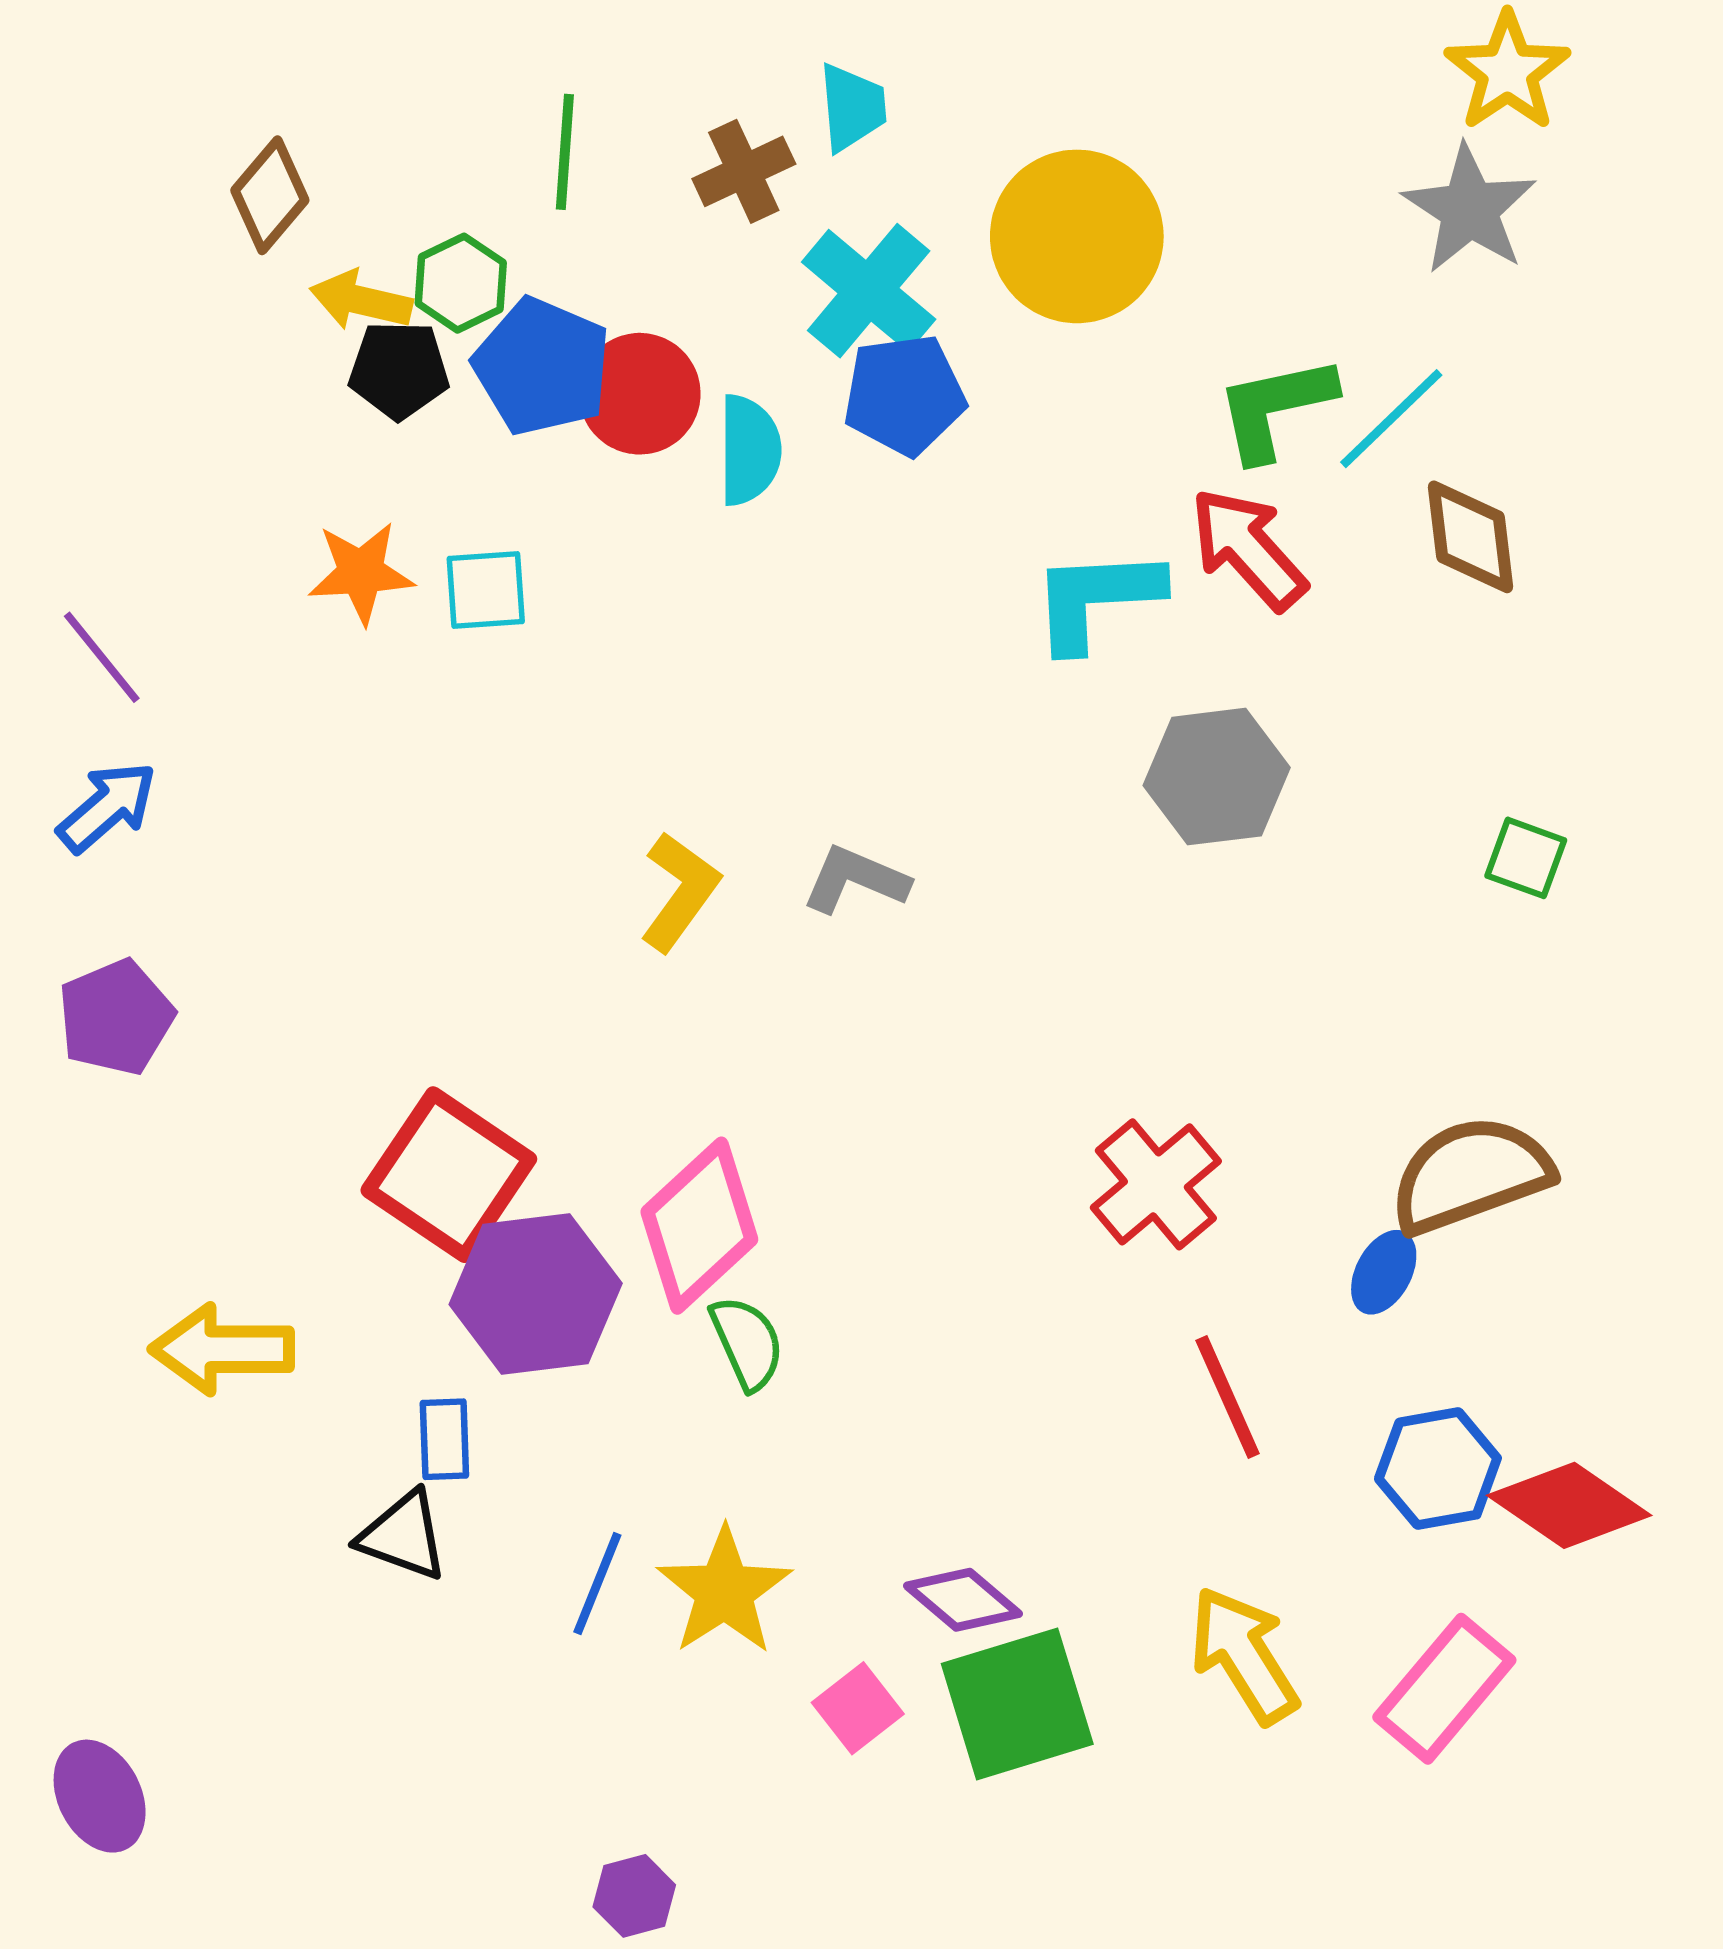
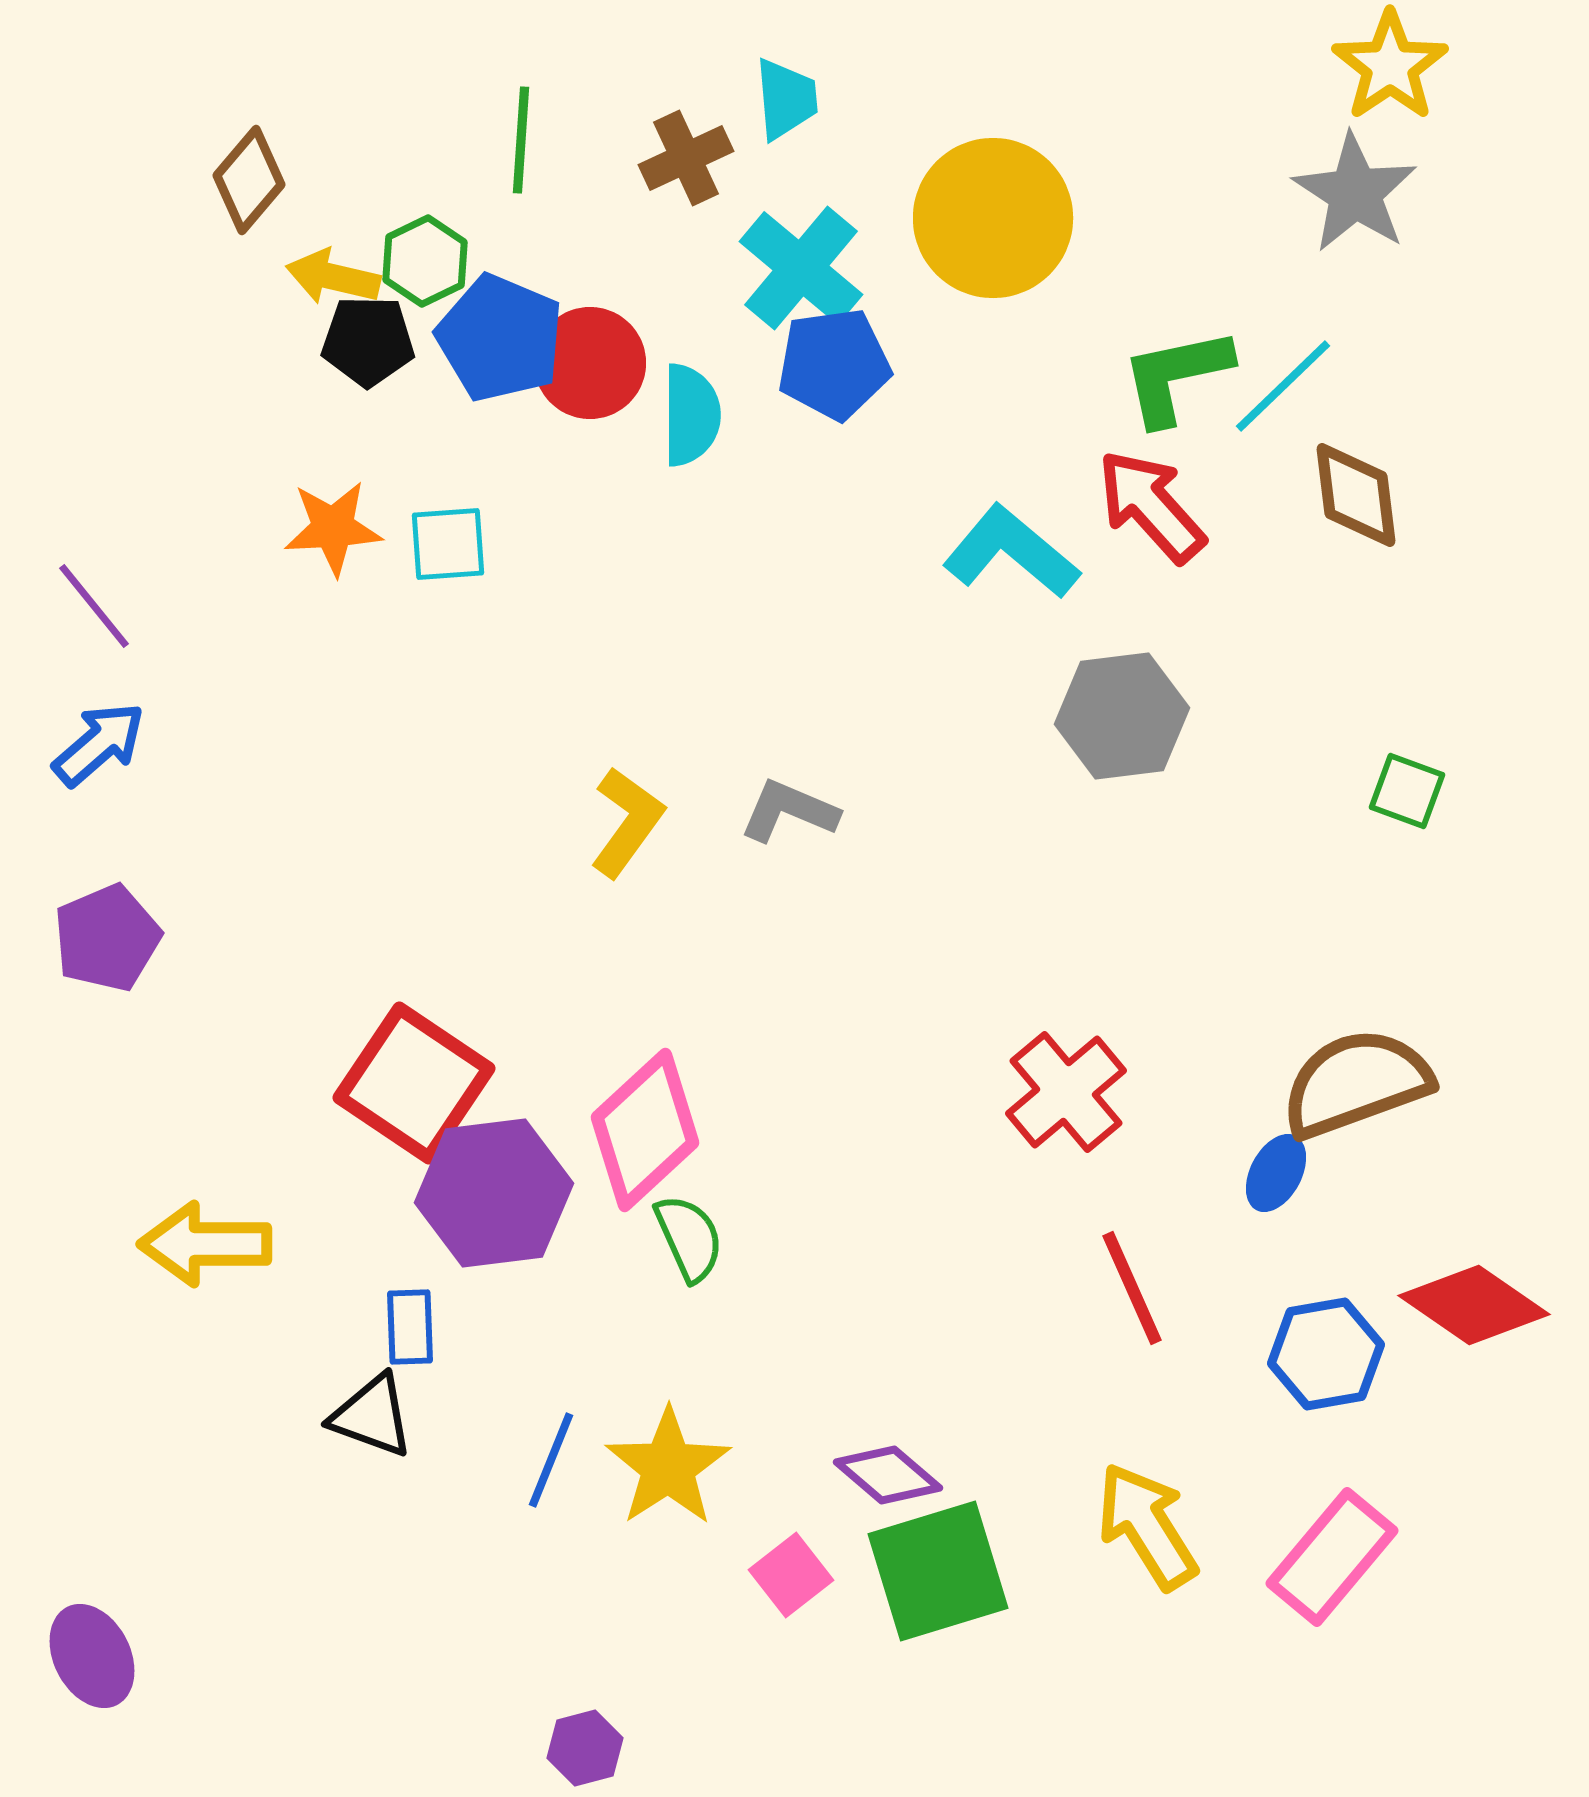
cyan L-shape: (1096, 599) -> (1011, 552), turned 43
red diamond: (1569, 1505) -> (1474, 1305), moved

